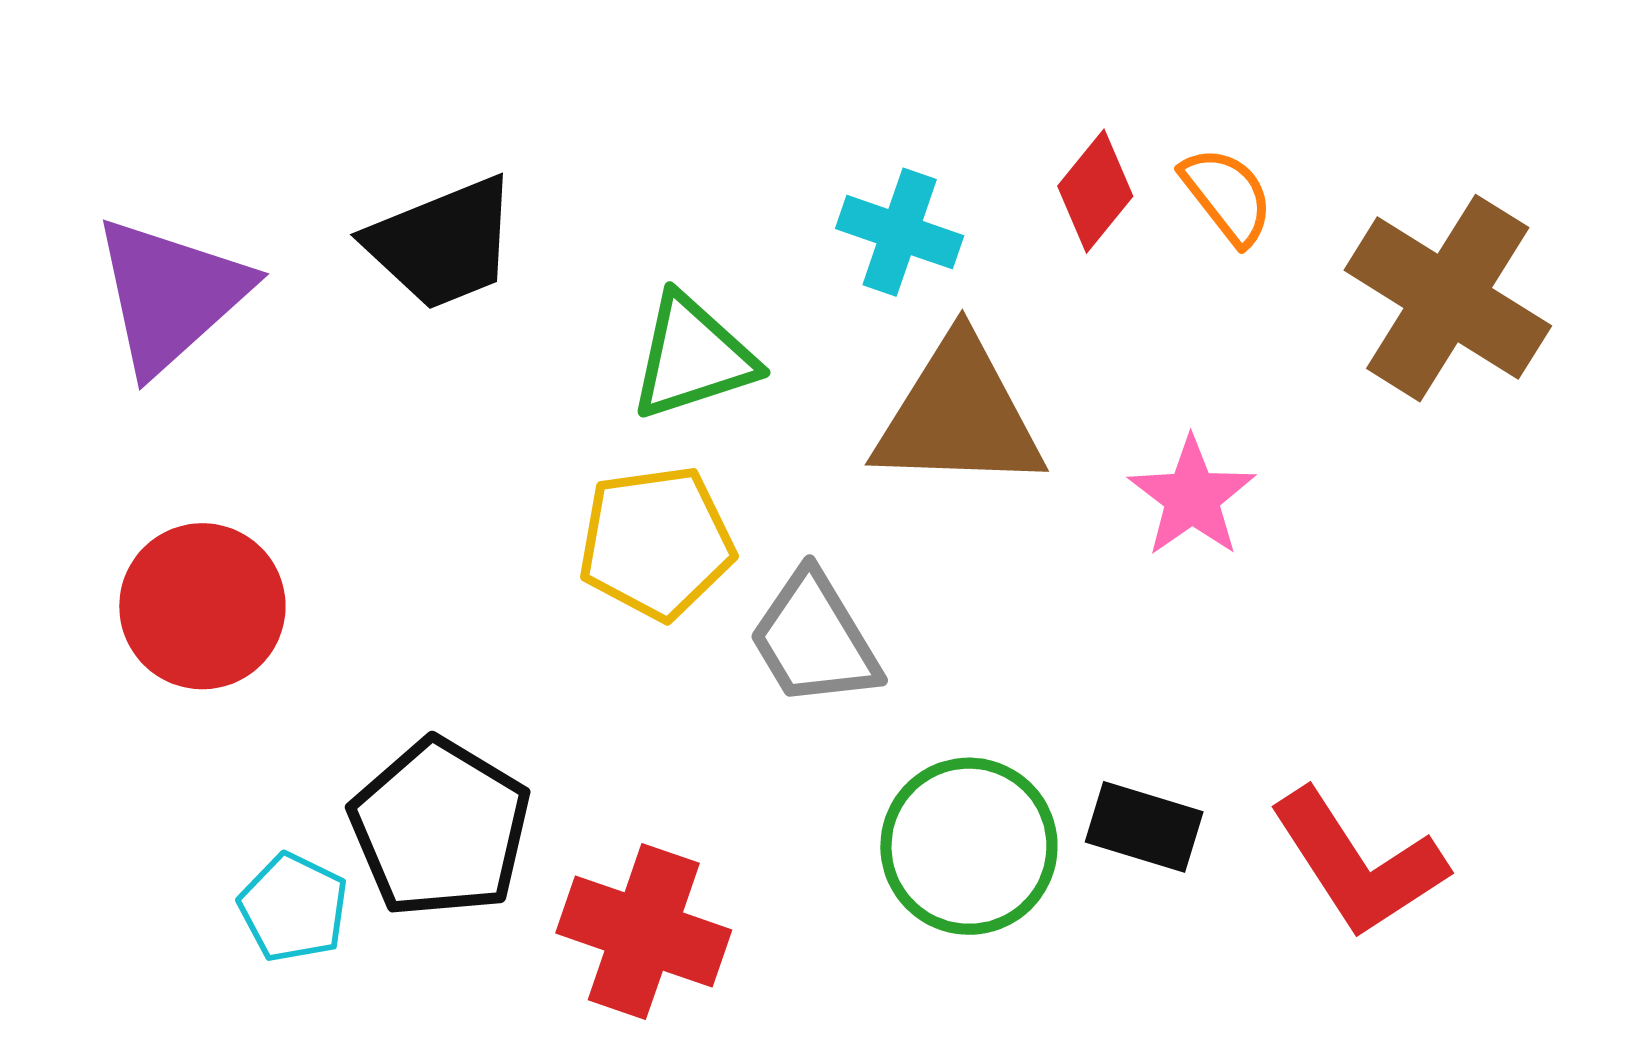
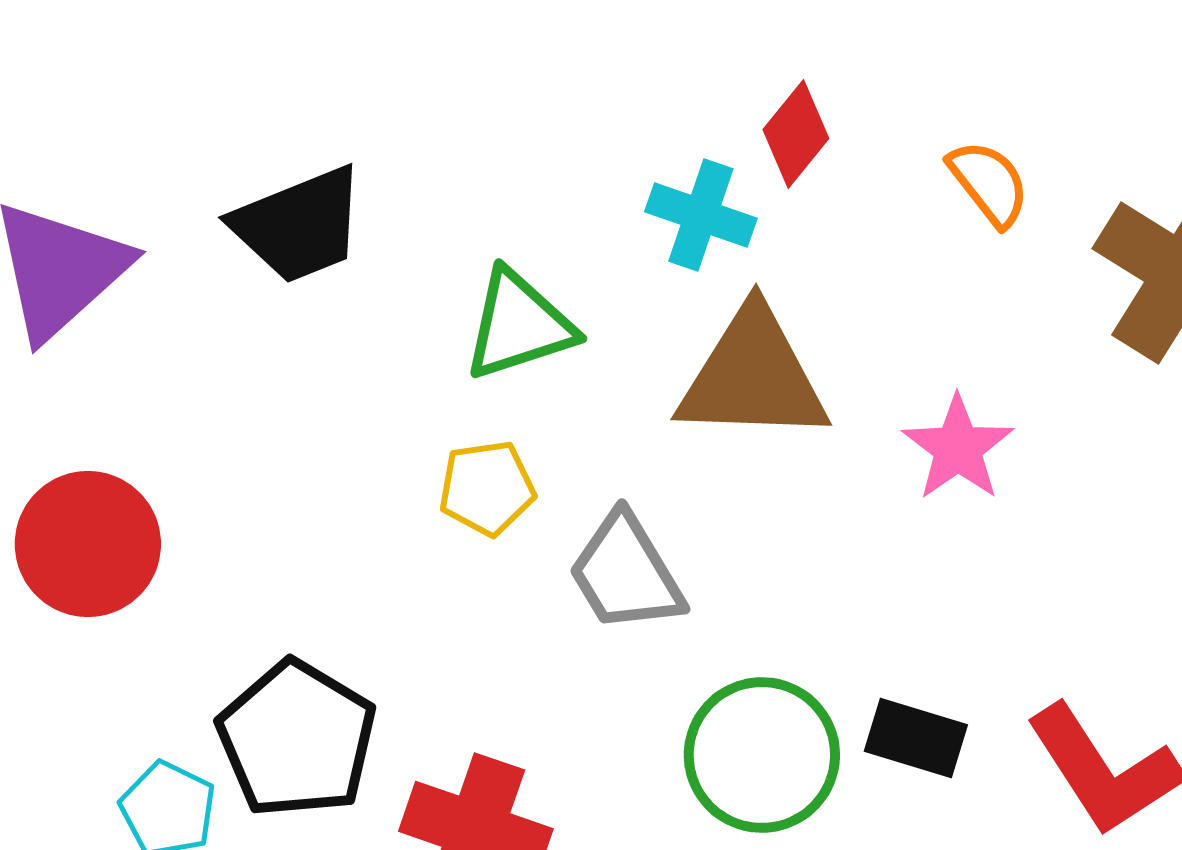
red diamond: (1095, 191) -> (796, 134), moved
yellow pentagon: (656, 543) -> (487, 488), size x0.7

